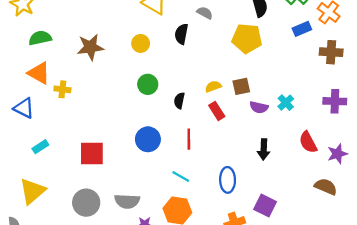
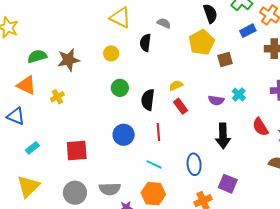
green semicircle: (40, 38) -> (37, 56), moved
yellow pentagon: (247, 38) -> (202, 42), turned -30
brown square: (241, 86) -> (225, 60), moved
yellow cross: (62, 89) -> (57, 97), moved, turned -32
black semicircle: (179, 101) -> (148, 100), size x1.5
black arrow: (264, 149) -> (223, 136), size x1.4

